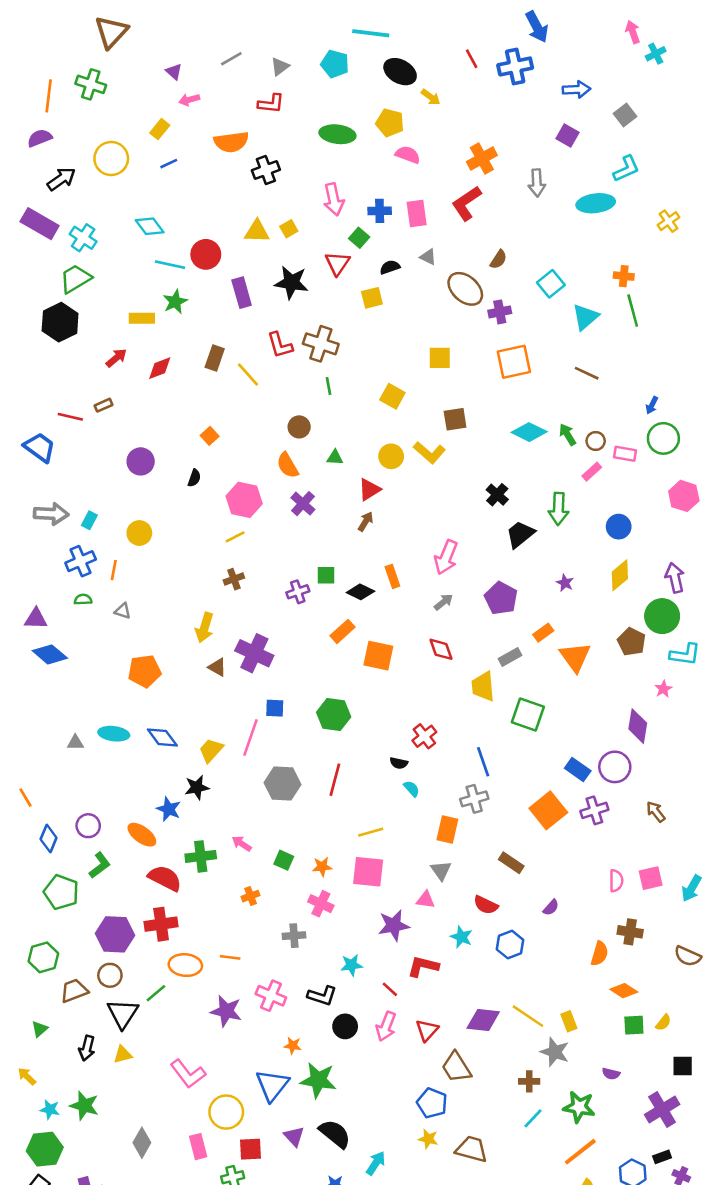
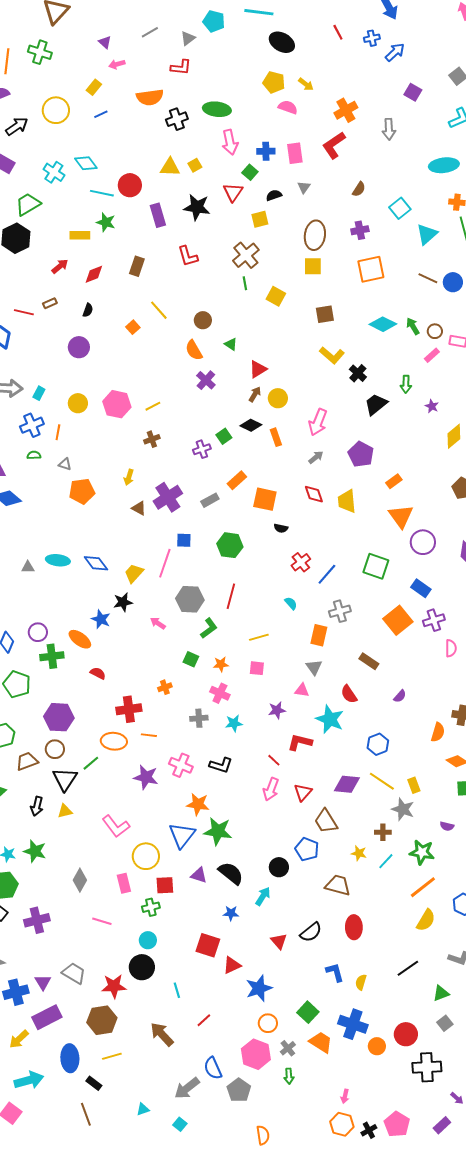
cyan pentagon: (335, 64) -> (214, 21), moved
blue cross: (515, 66) -> (372, 38), size x0.6
blue arrow: (576, 89) -> (395, 52), moved, turned -40
yellow arrow: (431, 97) -> (306, 84), moved
green ellipse: (337, 134) -> (217, 109), moved
cyan ellipse: (596, 203) -> (444, 165), moved
cyan cross: (83, 238) -> (54, 172), moved
gray triangle: (428, 257) -> (304, 187), turned 40
brown ellipse: (465, 289) -> (315, 235), moved, turned 56
green star: (175, 302) -> (106, 222), turned -30
brown cross: (321, 344) -> (246, 255), moved, turned 32
yellow line: (248, 375) -> (159, 310), moved
green line: (328, 386) -> (245, 283), moved
yellow L-shape: (429, 452) -> (332, 355), moved
yellow circle: (391, 456) -> (278, 398), moved
green triangle: (335, 458) -> (231, 344), turned 32
black semicircle: (194, 478) -> (88, 310), moved
pink hexagon: (244, 500) -> (117, 404), moved
green arrow: (559, 509) -> (406, 384), size x0.7
blue circle: (619, 527) -> (453, 282), moved
green square: (326, 575) -> (224, 436), turned -35
purple star: (565, 583) -> (432, 406), moved
black diamond: (360, 592) -> (251, 425), moved
yellow arrow: (205, 628) -> (129, 477), size x0.7
purple cross: (254, 653) -> (168, 497), turned 32
gray rectangle: (510, 657) -> (210, 500), moved
orange triangle: (575, 657) -> (401, 516), moved
orange pentagon: (144, 671) -> (82, 491), moved
yellow trapezoid: (483, 686) -> (347, 501), moved
green square: (528, 715) -> (376, 566), moved
blue line: (483, 762) -> (327, 574), moved, turned 60
black semicircle: (399, 763) -> (281, 528), moved
purple circle: (615, 767) -> (423, 542), moved
pink arrow: (242, 844) -> (158, 623), moved
green cross: (201, 856) -> (52, 656), moved
green L-shape: (100, 865) -> (209, 628), moved
pink square: (368, 872) -> (257, 668), size x0.6
red semicircle: (165, 878) -> (98, 673), size x0.6
pink semicircle: (616, 881) -> (451, 648), moved
red semicircle: (486, 905) -> (349, 694), turned 30
red cross: (161, 924) -> (129, 709), moved
purple star: (394, 925) -> (277, 710), size x0.7
cyan star: (461, 937) -> (330, 719), size x1.6
blue hexagon: (510, 945) -> (378, 744), moved
cyan star: (351, 965) -> (234, 723), moved
black circle: (345, 1026) -> (279, 867), moved
orange star: (293, 1046) -> (198, 804), size x1.6
purple triangle: (294, 1136) -> (199, 875), turned -30
yellow star: (428, 1139) -> (359, 853), moved

